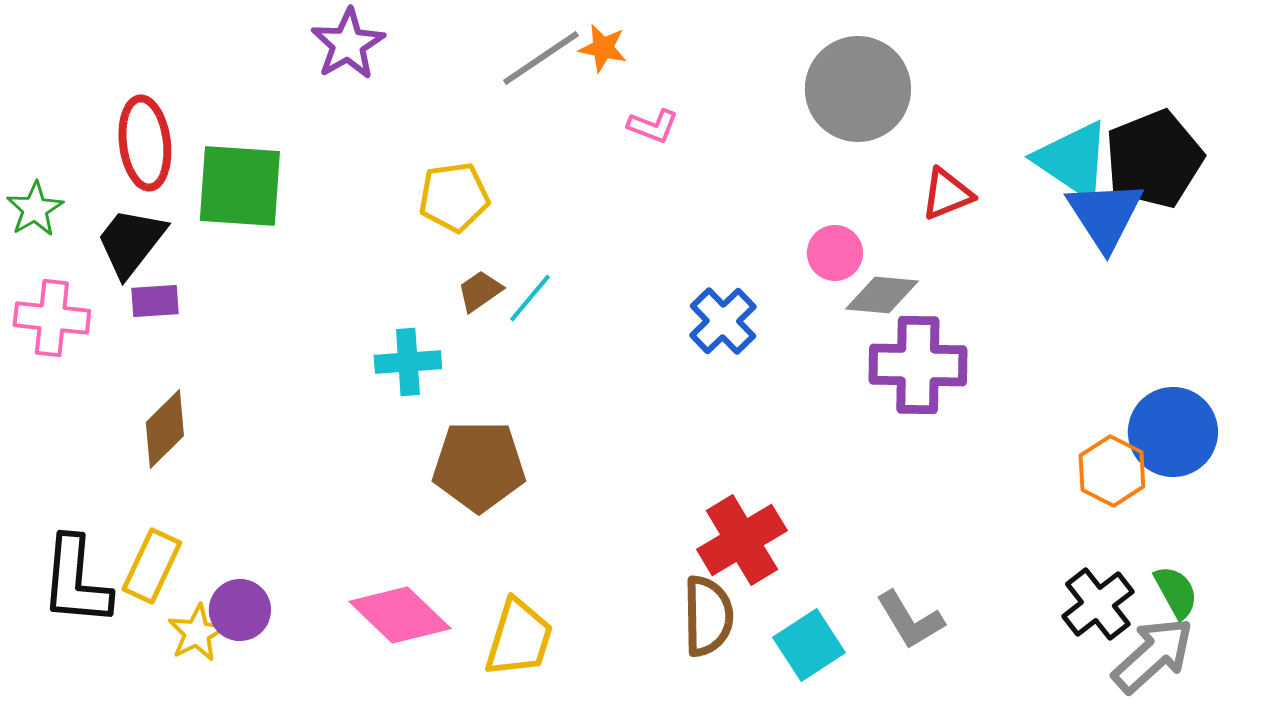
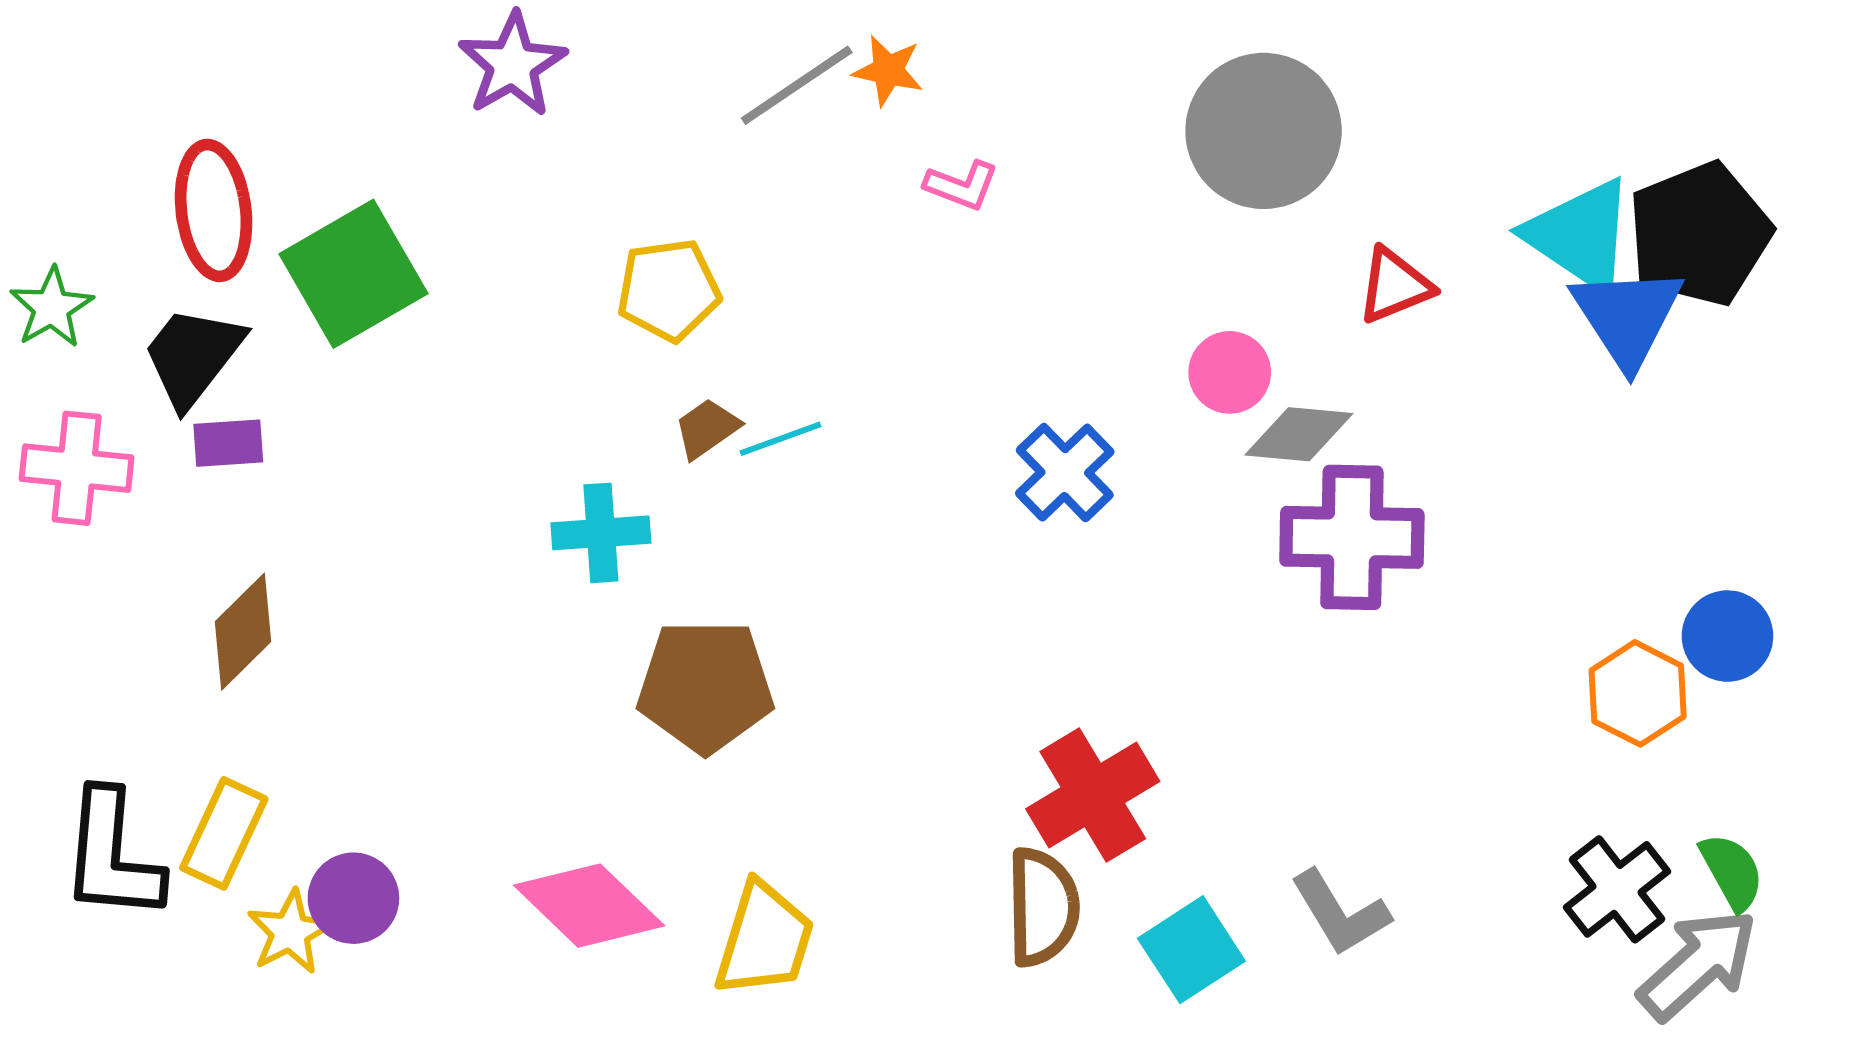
green square: (240, 186) -> (353, 274), turned -34
cyan line: (530, 298) -> (781, 439), turned 30
blue circle: (1173, 432) -> (1727, 636), size x0.7

